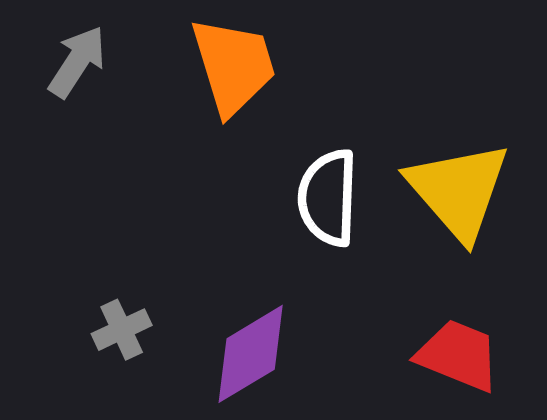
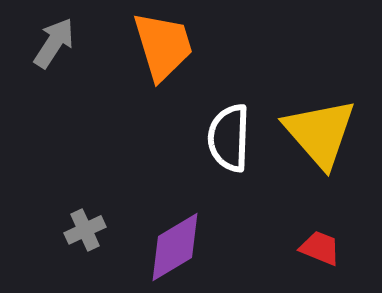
red trapezoid: (458, 355) -> (320, 248), size x0.7

